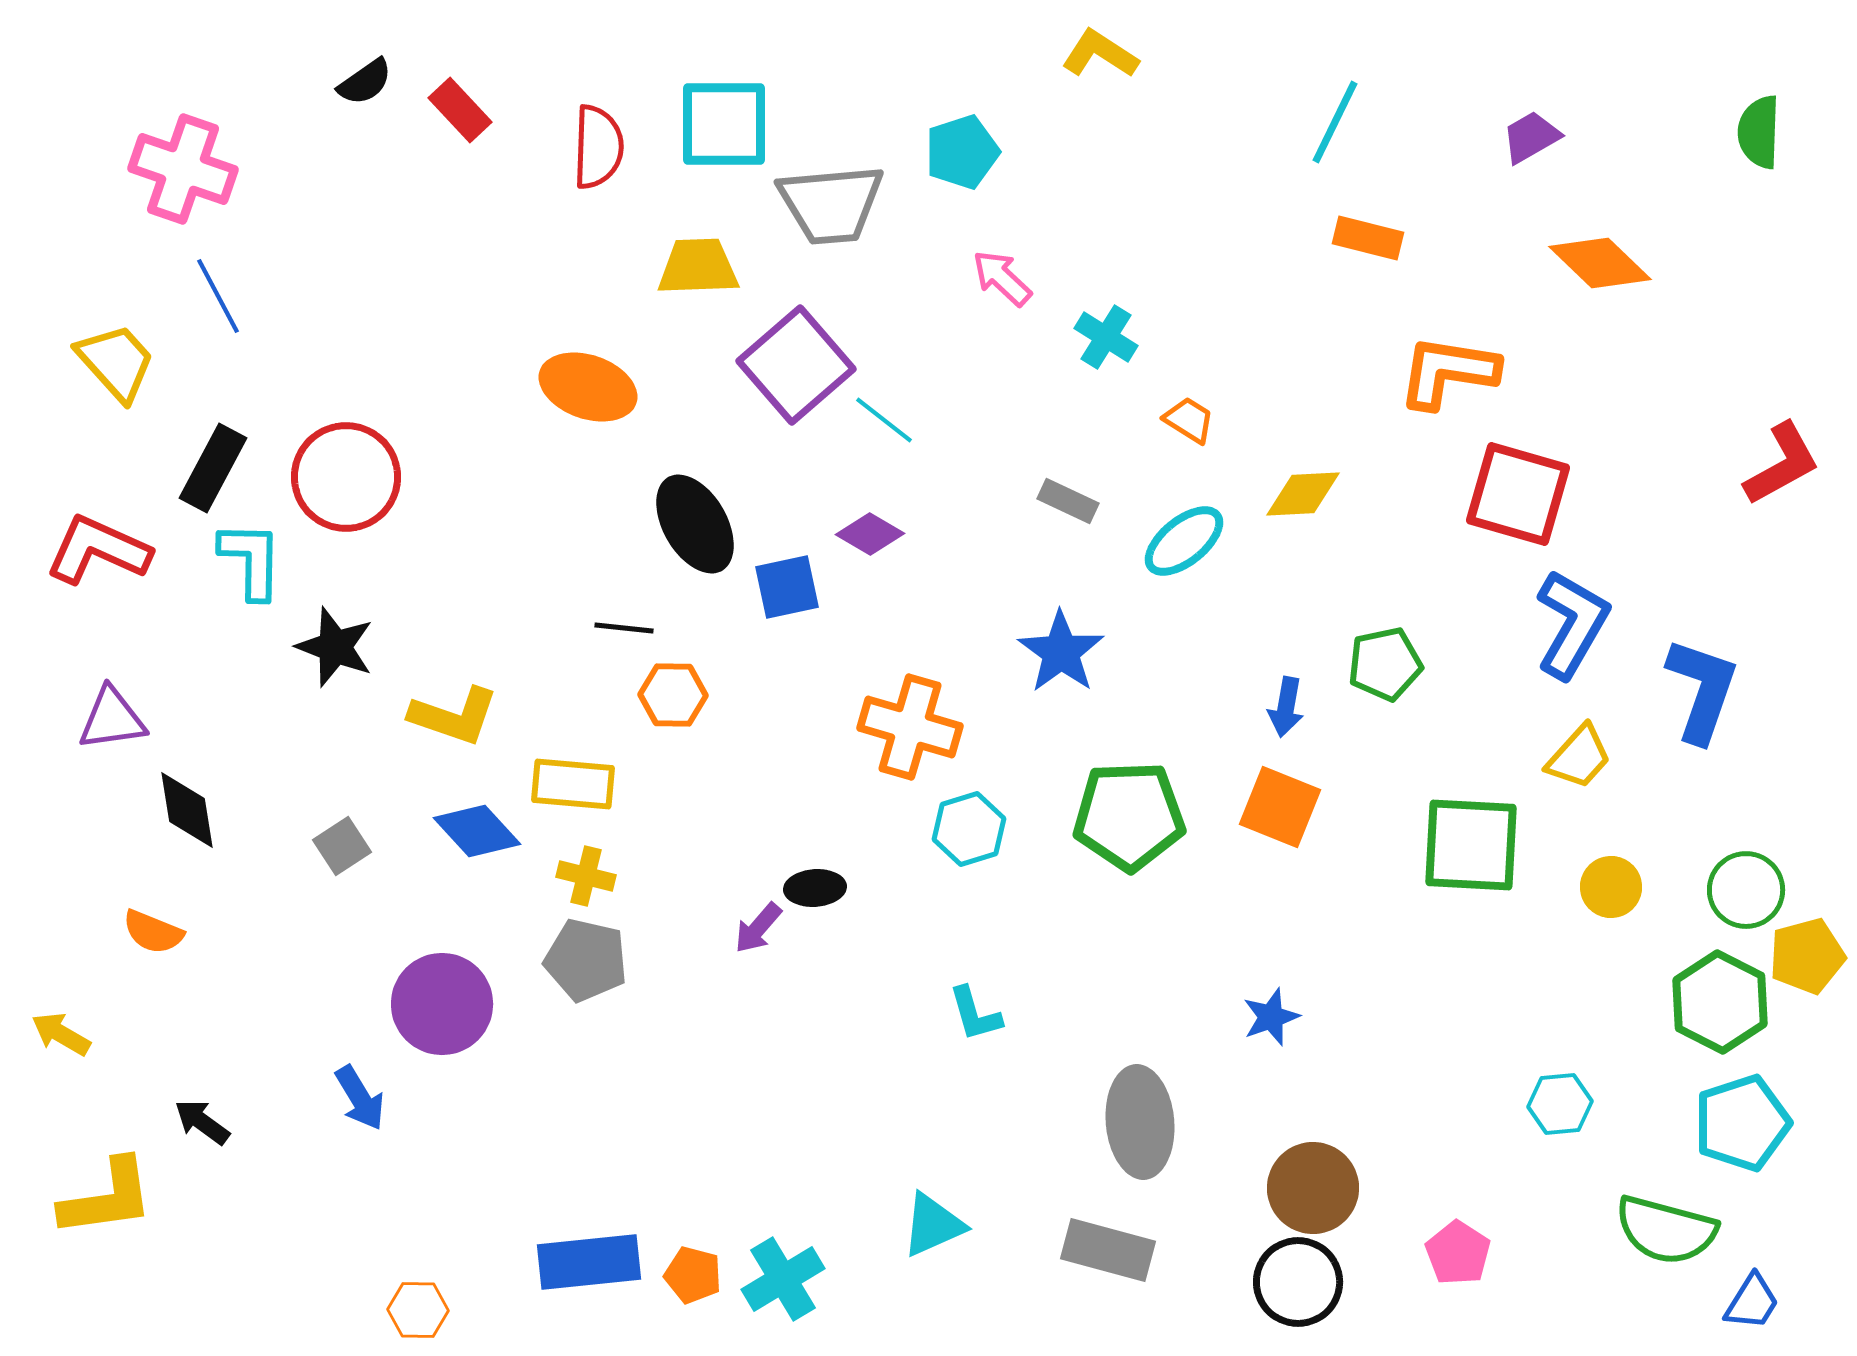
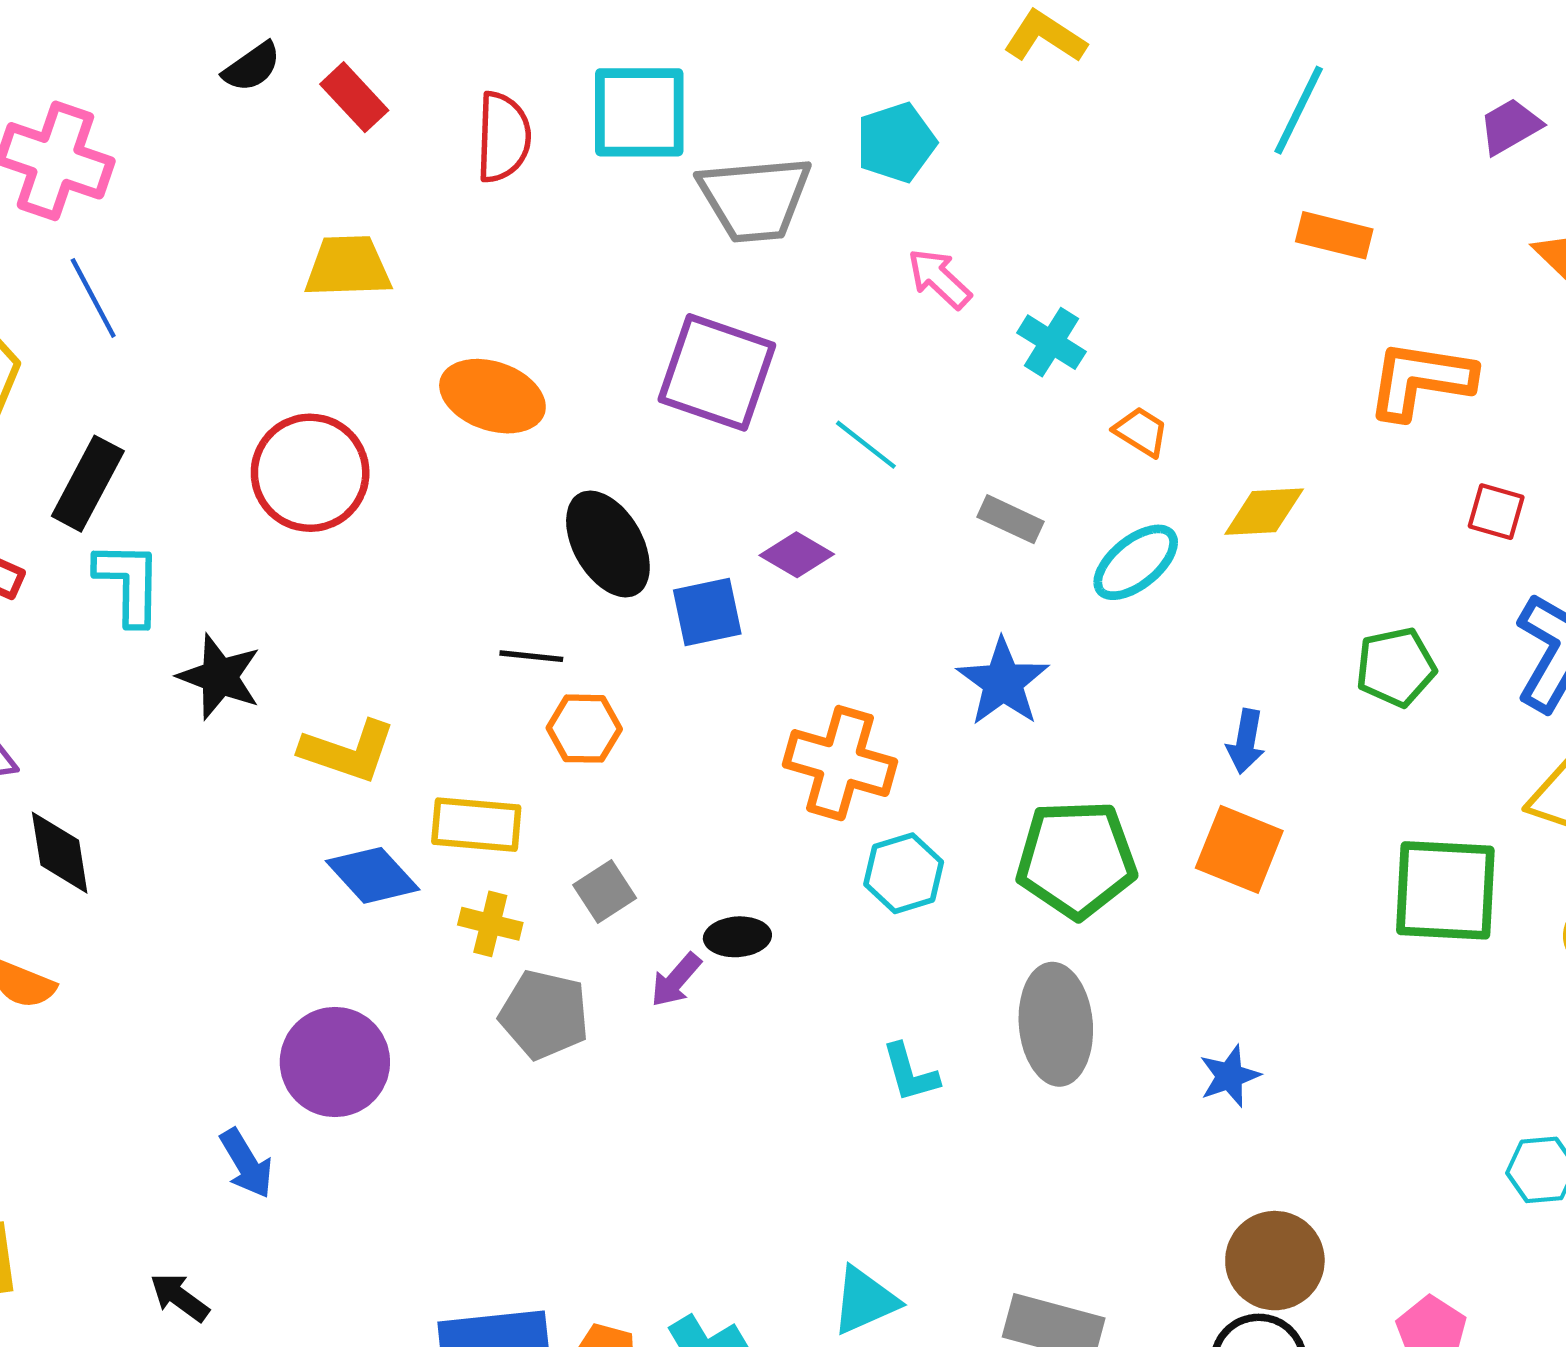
yellow trapezoid: (698, 267) -> (348, 267), moved
purple square: (796, 365) -> (717, 372), turned -30
cyan line: (884, 420) -> (866, 445), moved
red circle: (346, 477) -> (310, 473), moved
red square: (1518, 494) -> (1496, 512), size x0.5
green pentagon: (1385, 664) -> (1396, 667), moved
gray square: (342, 846) -> (605, 891), moved
gray pentagon: (586, 960) -> (544, 1015), moved
black arrow: (202, 1122) -> (180, 1297), moved
gray ellipse: (1140, 1122) -> (1056, 1024), moved

